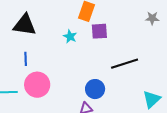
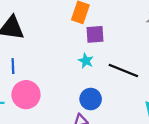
cyan star: (70, 36) -> (86, 61), moved
black line: (125, 64) -> (123, 70), turned 40

